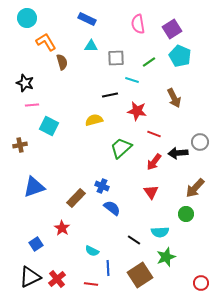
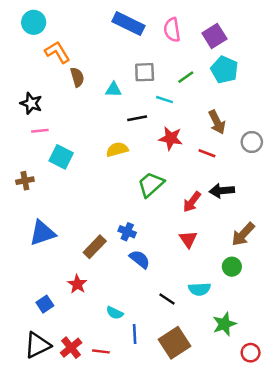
blue rectangle: (87, 19) -> (128, 24), moved, size x1.4
cyan triangle: (91, 46) -> (113, 90), moved
red line: (154, 134) -> (207, 153), moved
gray circle: (200, 142) -> (252, 142), moved
green star: (166, 257) -> (224, 324), moved
red line: (91, 284) -> (101, 351), moved

